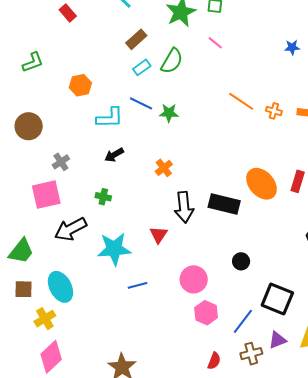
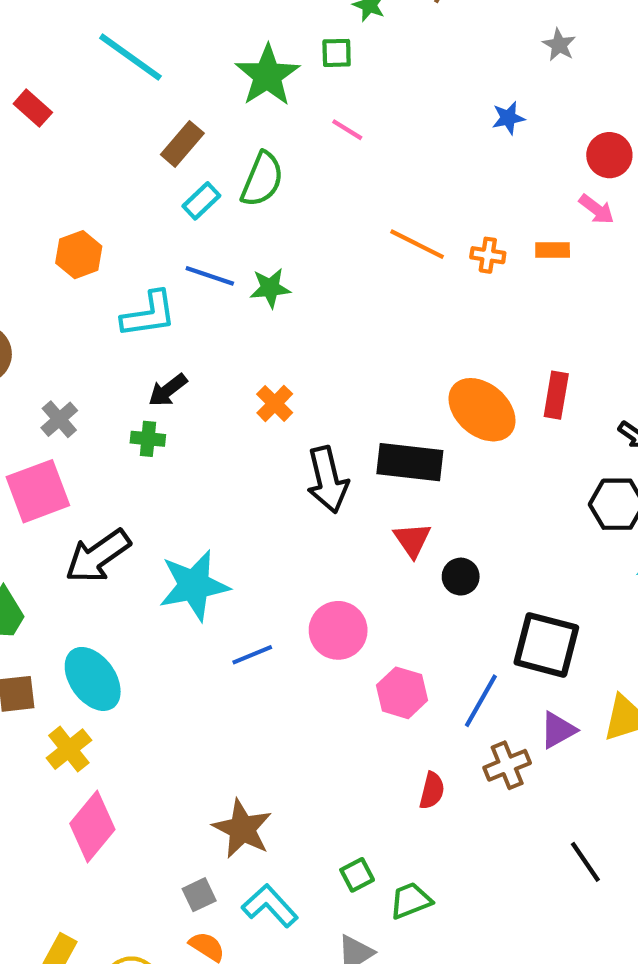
green cross: (103, 197) -> (148, 439), moved
red triangle: (159, 235) -> (412, 540), moved
pink circle: (194, 279) -> (338, 630), moved

